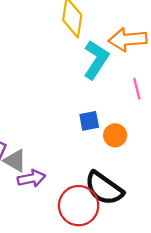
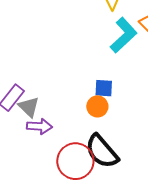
orange circle: (115, 135) -> (97, 106), moved

